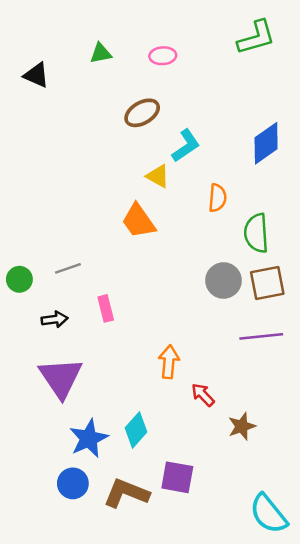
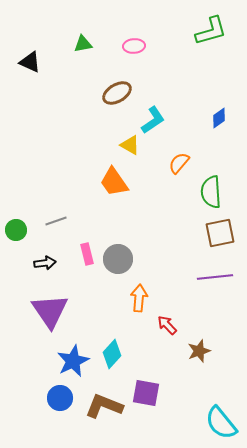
blue diamond: (266, 143) -> (219, 118), size x0.6
orange semicircle: (217, 198) -> (179, 163), turned -145
gray circle: (224, 281) -> (118, 259), moved

